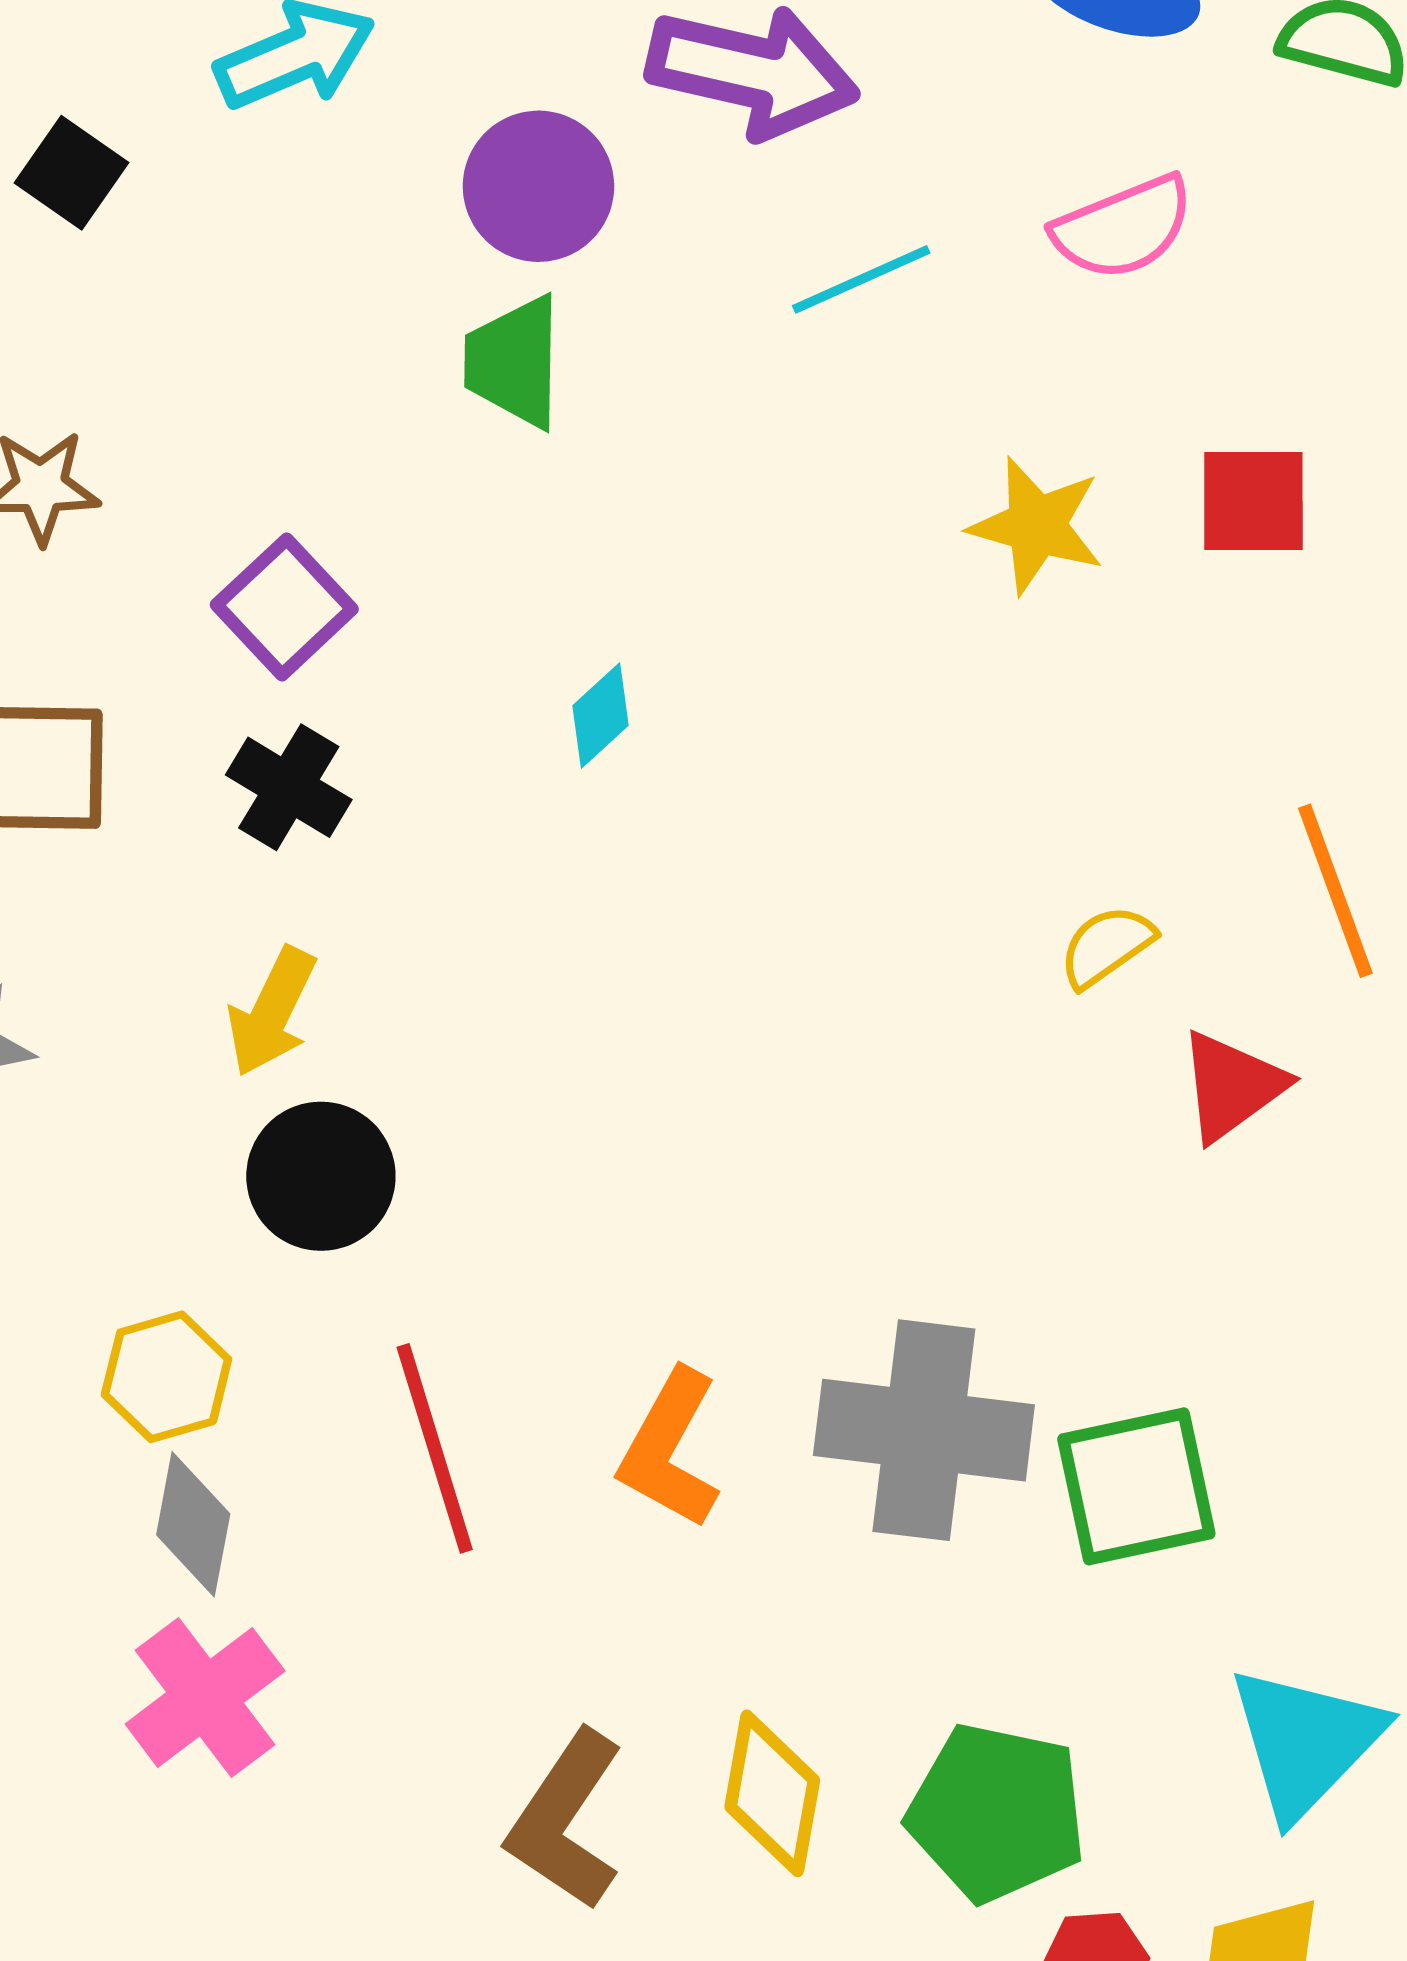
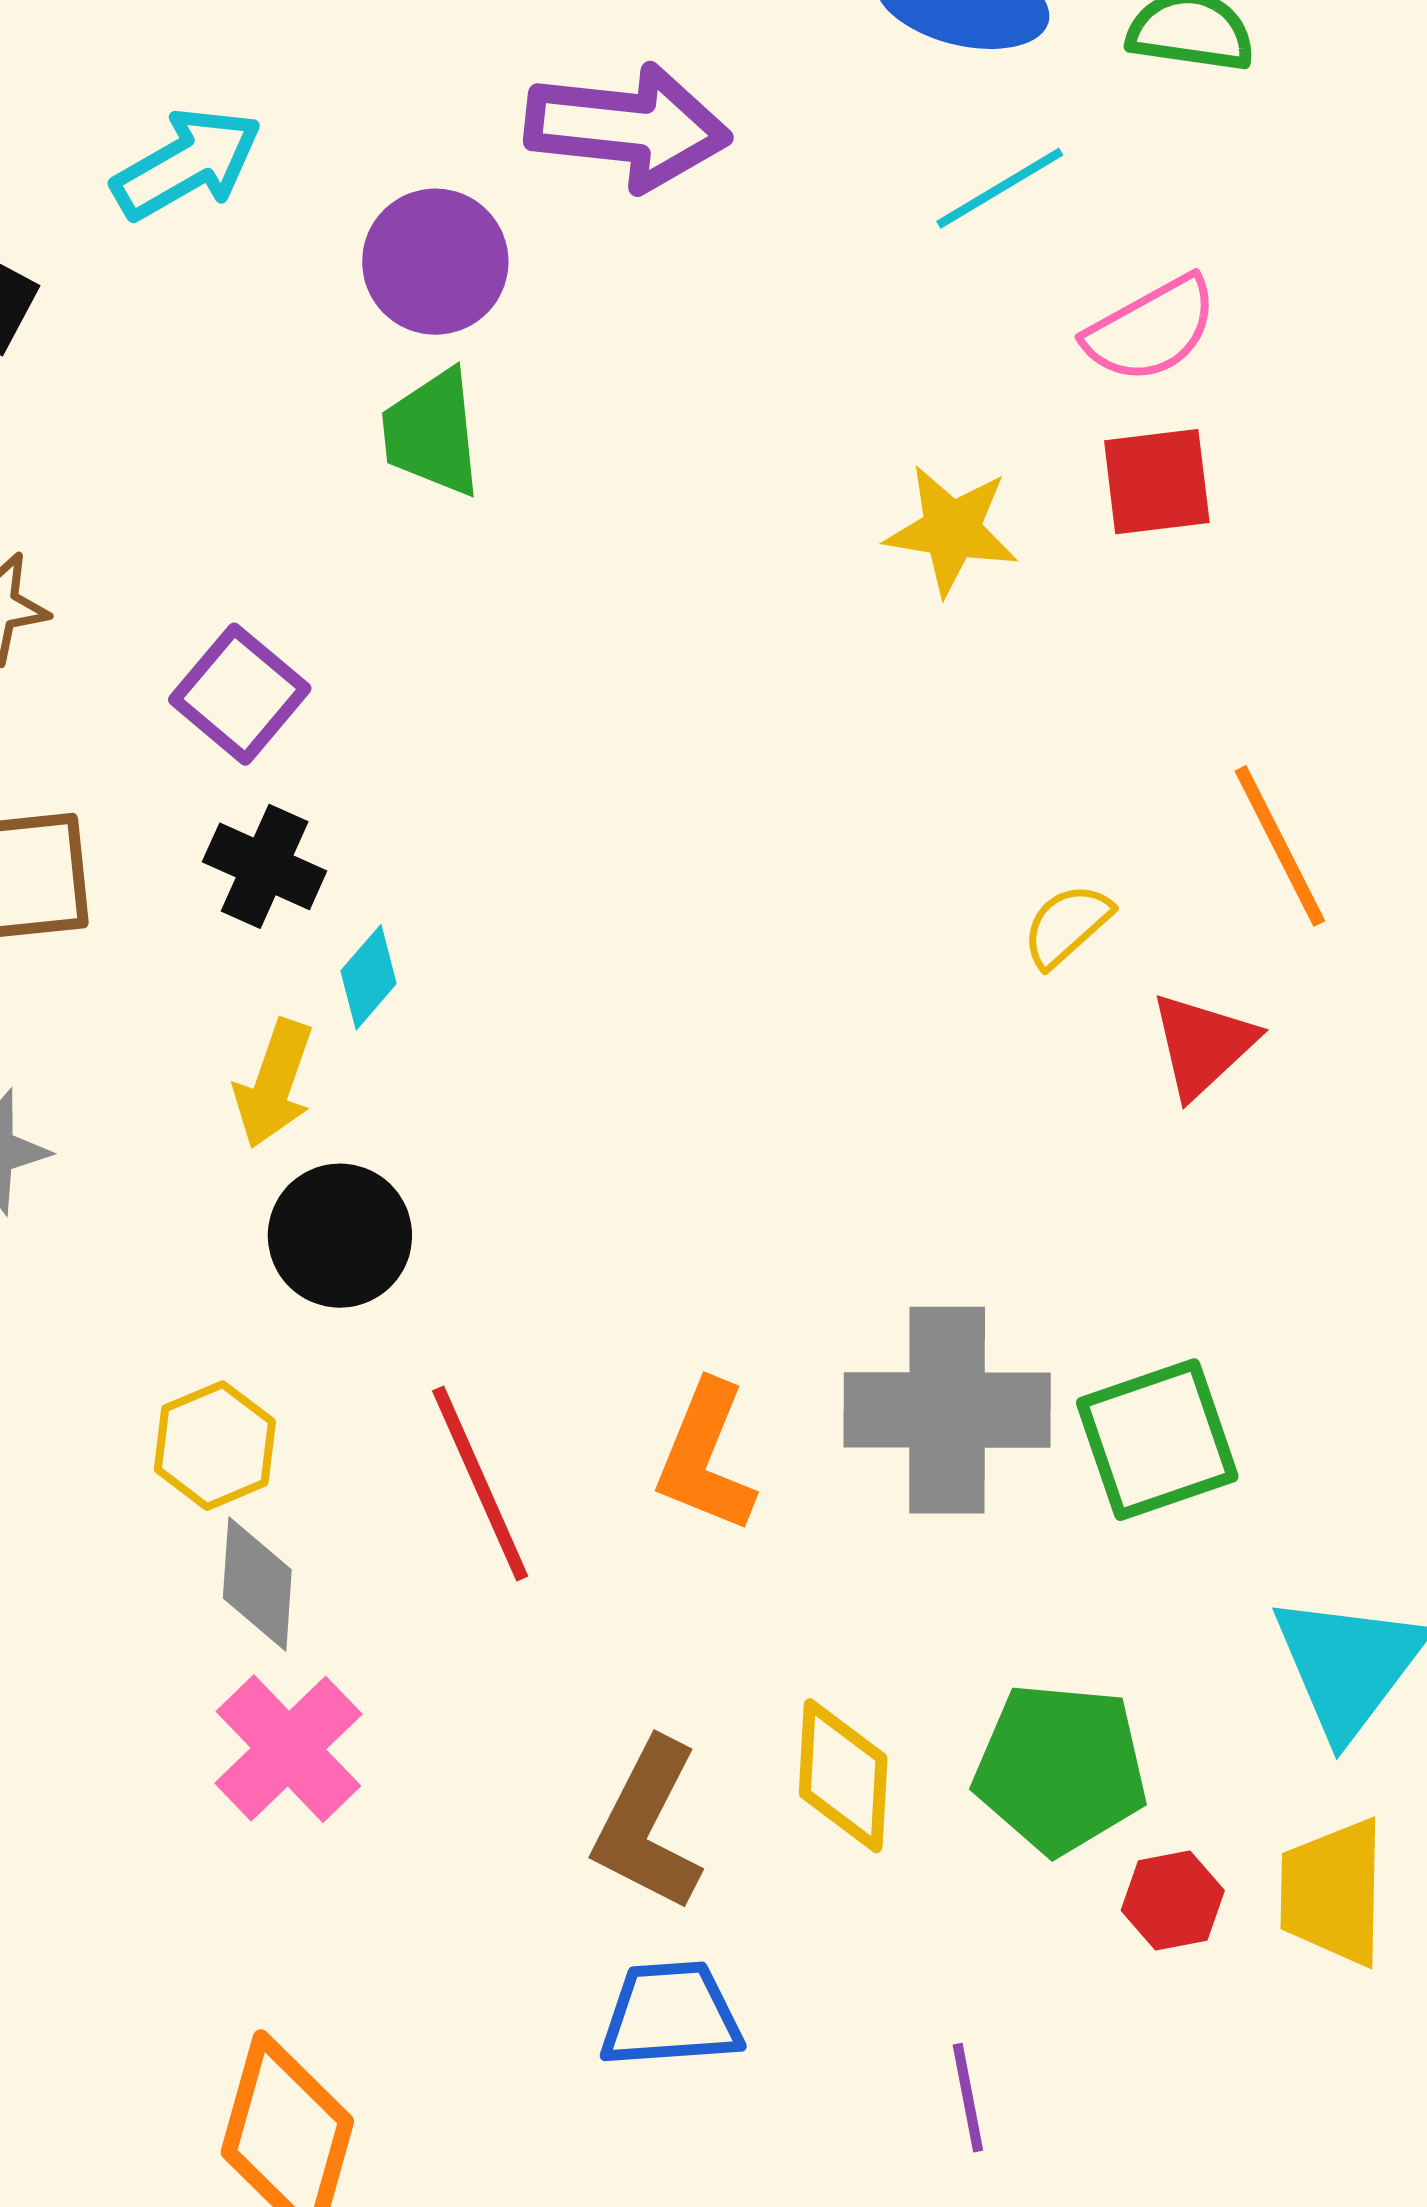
pink semicircle: (1123, 228) -> (1151, 329), moved
cyan line: (861, 279) -> (1000, 188), moved
cyan diamond: (601, 716) -> (369, 977), moved

